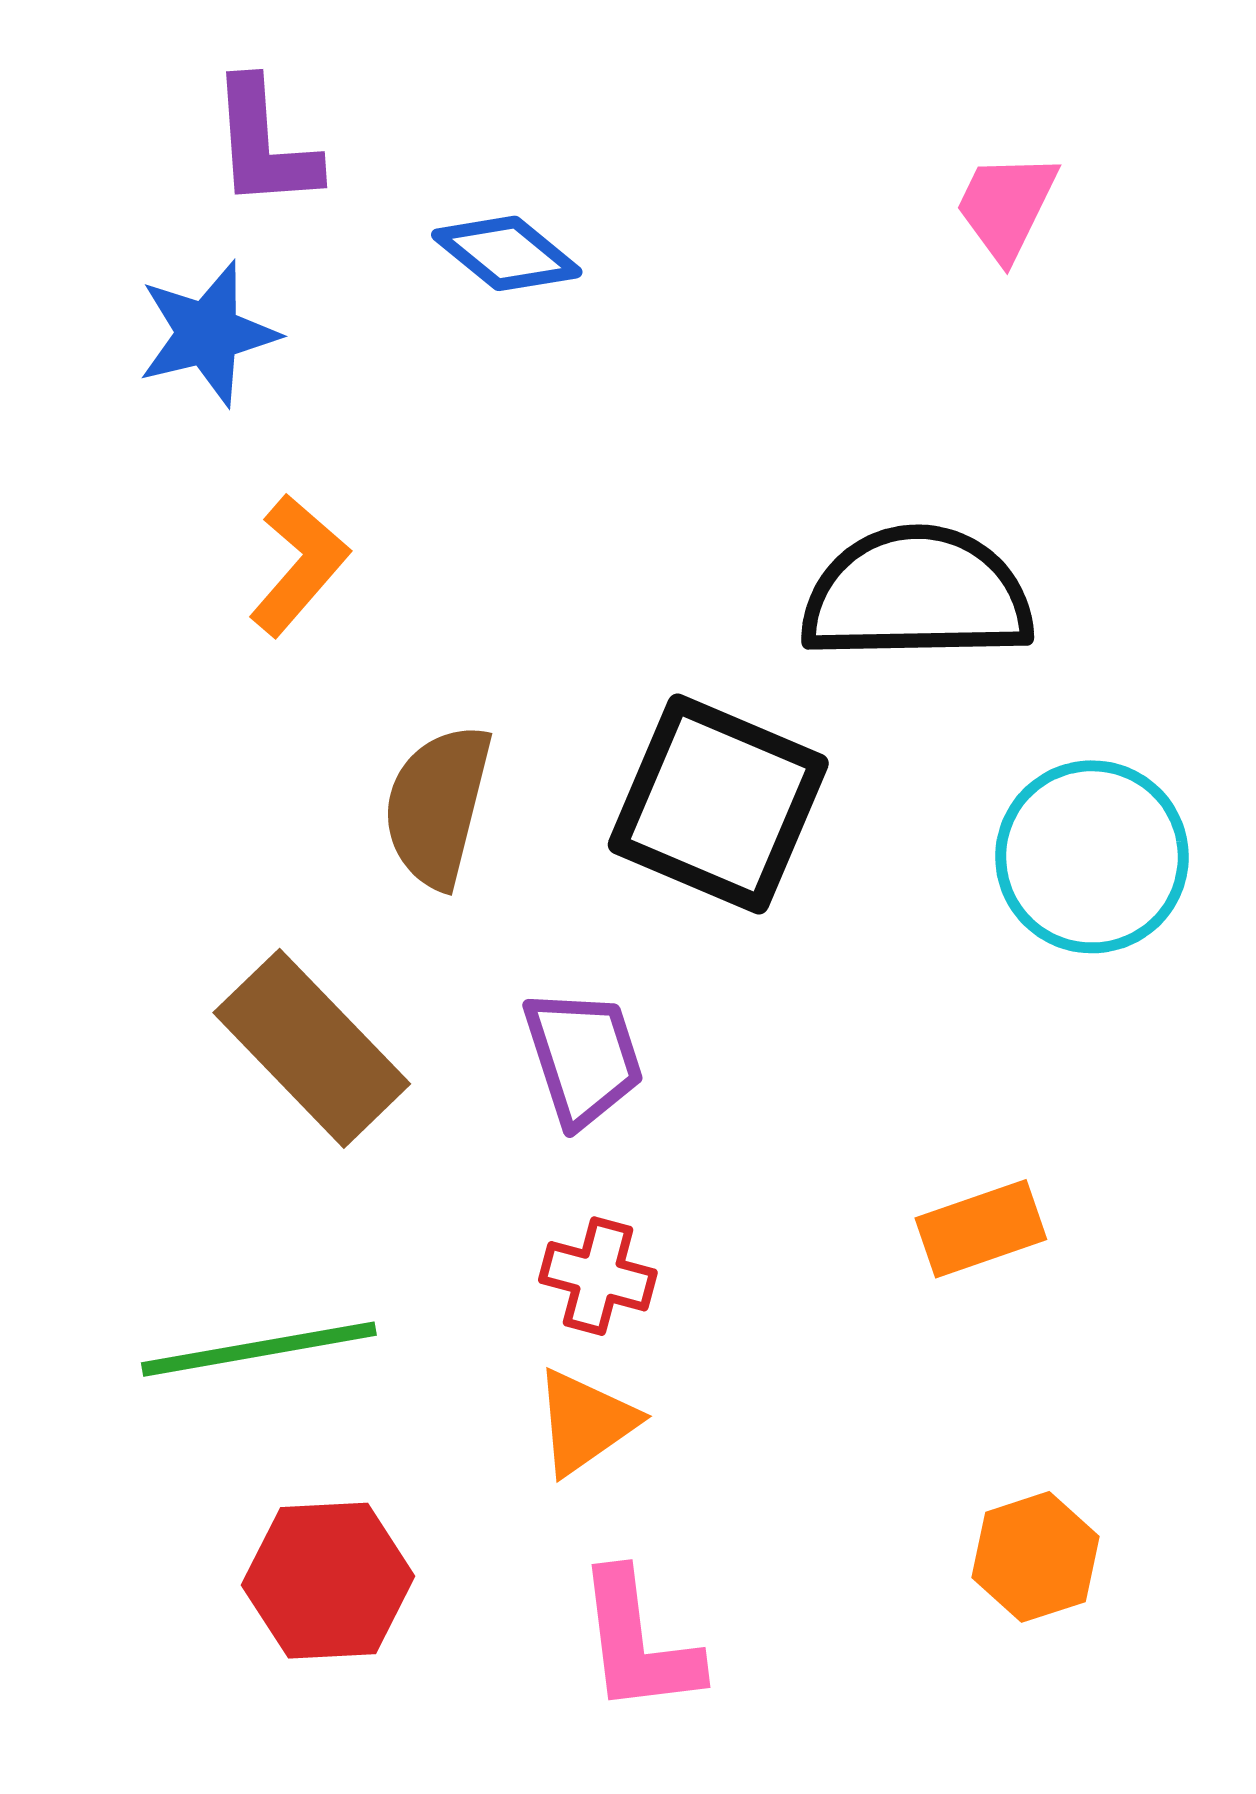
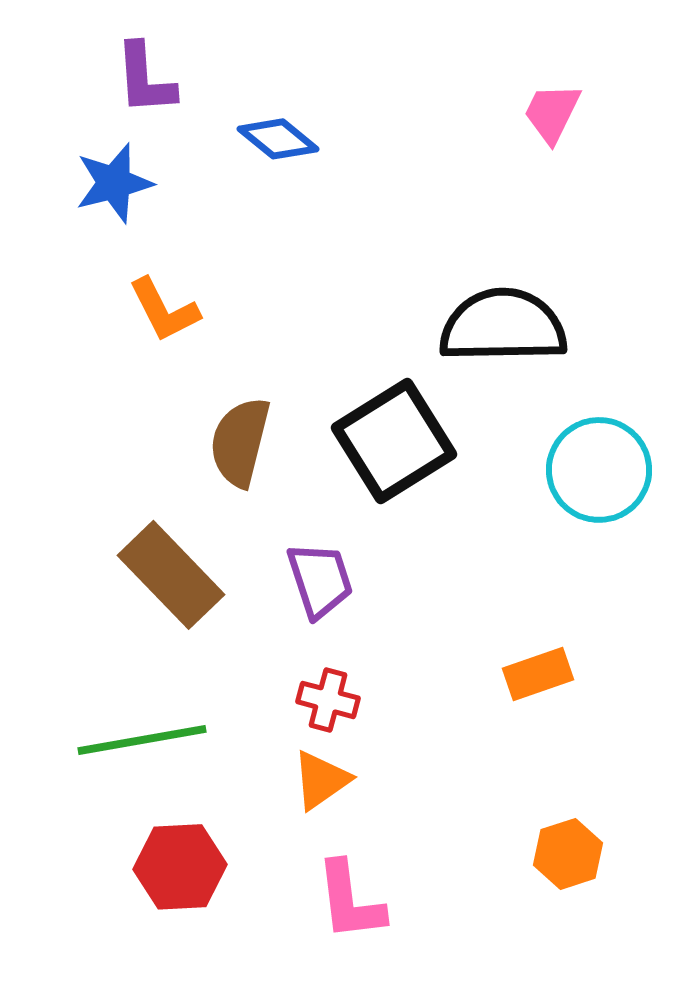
orange L-shape: (299, 565) -> (164, 310), turned 112
black square: (718, 804) -> (394, 441), turned 35

